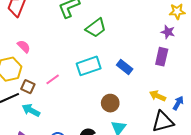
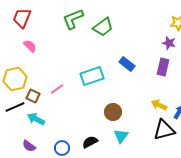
green trapezoid: (96, 28) -> (103, 27), moved
pink semicircle: (24, 46) -> (30, 46), moved
blue rectangle: (125, 67) -> (127, 64), moved

